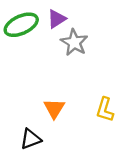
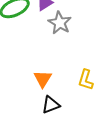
black triangle: (31, 139) -> (51, 105), moved

